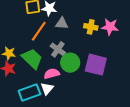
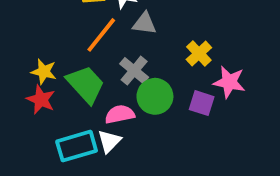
yellow cross: (91, 27) -> (199, 53), moved, turned 32
pink star: (110, 27) -> (229, 82), moved
purple square: (96, 65) -> (202, 103), size x0.6

